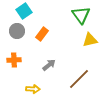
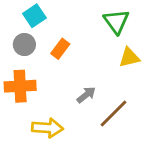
orange cross: (14, 60) -> (20, 86), size x1.5
gray arrow: (49, 65) -> (86, 95), moved
yellow arrow: (33, 89) -> (47, 128), size x1.5

